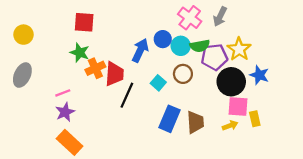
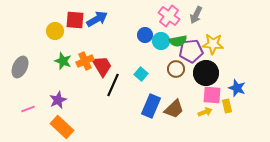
yellow circle: (24, 35) -> (55, 31), moved
yellow star: (239, 49) -> (213, 44), turned -30
blue arrow: (140, 50) -> (97, 19), moved, turned 35
green star: (80, 53) -> (63, 61), moved
red trapezoid: (114, 74) -> (102, 66), turned -35
brown circle: (183, 74) -> (176, 69), moved
blue star: (259, 75) -> (237, 88), moved
pink line: (63, 93) -> (28, 109), moved
brown trapezoid: (195, 122) -> (174, 109), turned 50

